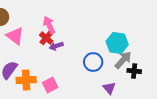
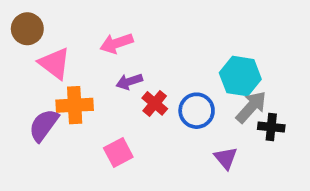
pink arrow: (49, 25) -> (116, 43), turned -84
red cross: (46, 38) -> (155, 103), moved
orange cross: (26, 80) -> (75, 105), moved

